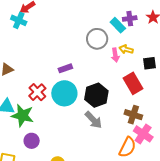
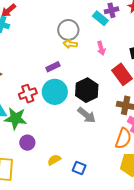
gray circle: (97, 39) -> (68, 30), moved
yellow arrow: (126, 49) -> (70, 44), moved
red cross: (37, 92) -> (28, 94), turned 30

